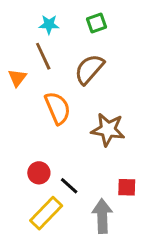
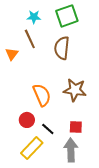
green square: (96, 23) -> (67, 16), size x1.6
brown semicircle: (89, 69) -> (62, 48), turned -35
orange semicircle: (58, 108) -> (42, 95), moved
red square: (127, 187) -> (76, 127), moved

